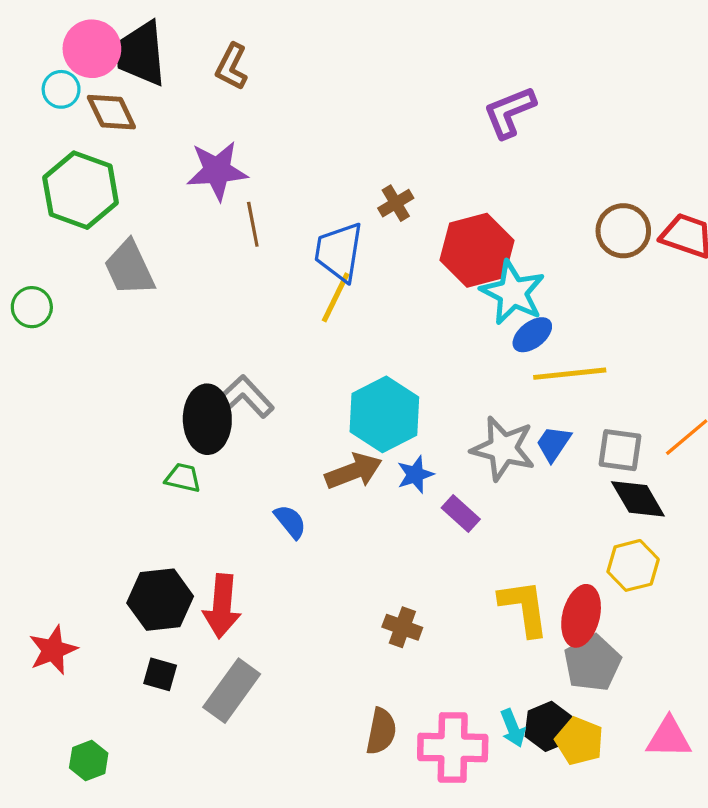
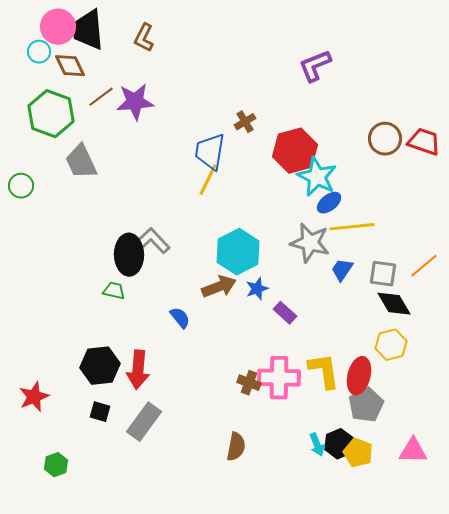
brown line: (253, 224) -> (101, 97), moved, turned 64
gray star: (503, 448) -> (310, 243), moved
pink cross: (453, 747) -> (279, 378), moved

